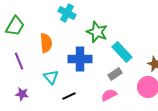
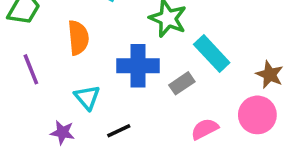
gray rectangle: (115, 74) -> (182, 83), moved
purple star: (22, 94) -> (62, 132), moved
pink semicircle: (109, 95) -> (205, 129), moved

